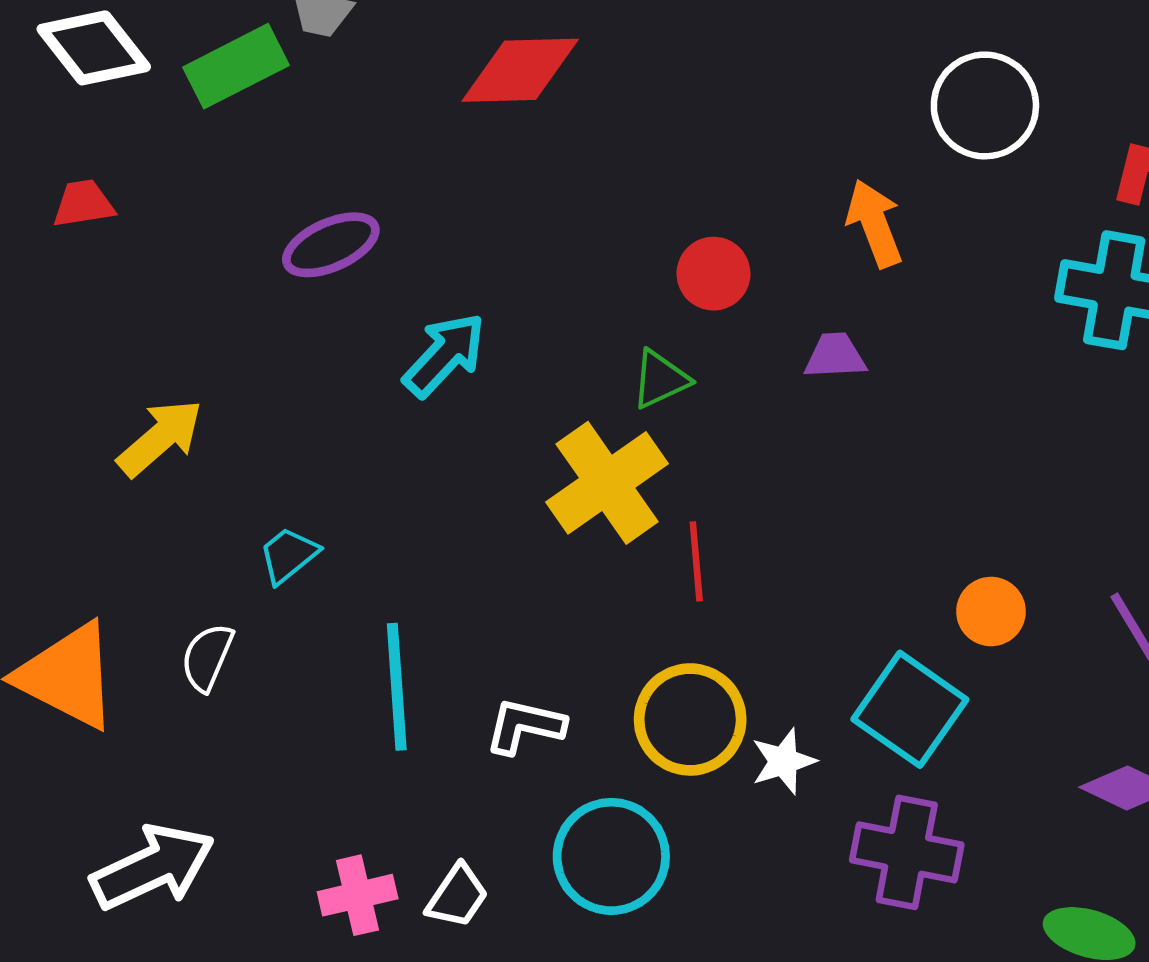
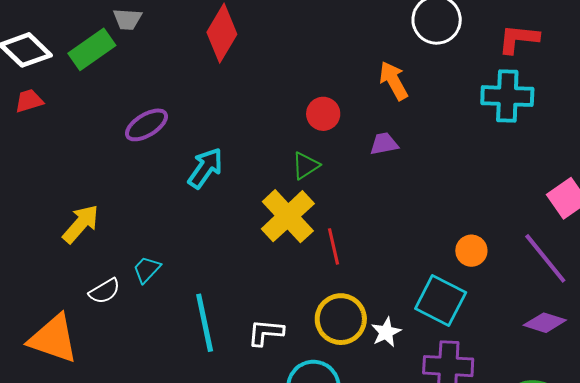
red diamond: (520, 70) -> (222, 33), turned -50
red trapezoid: (83, 204) -> (29, 101), moved
white semicircle: (207, 657) -> (105, 291), moved, turned -136

